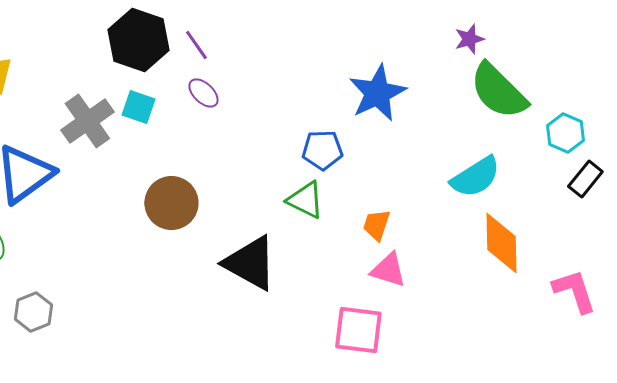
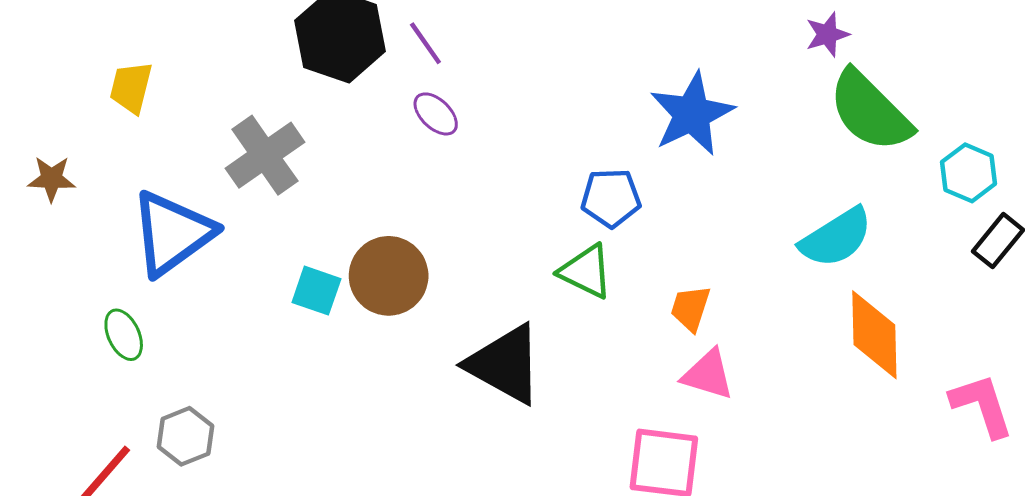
cyan square: (138, 107) -> (316, 291), moved

